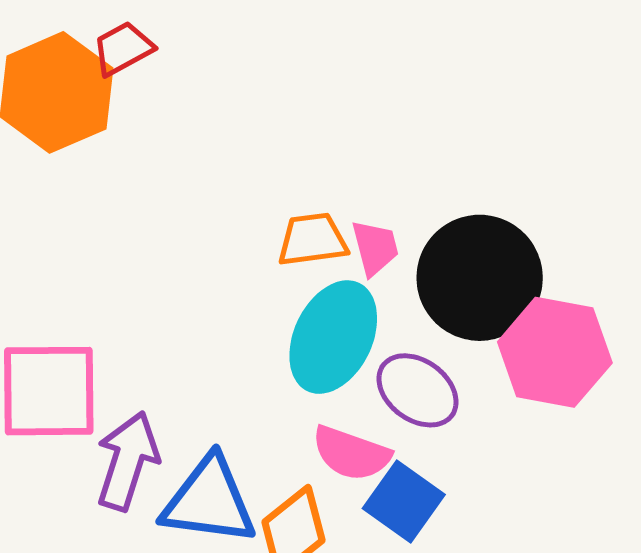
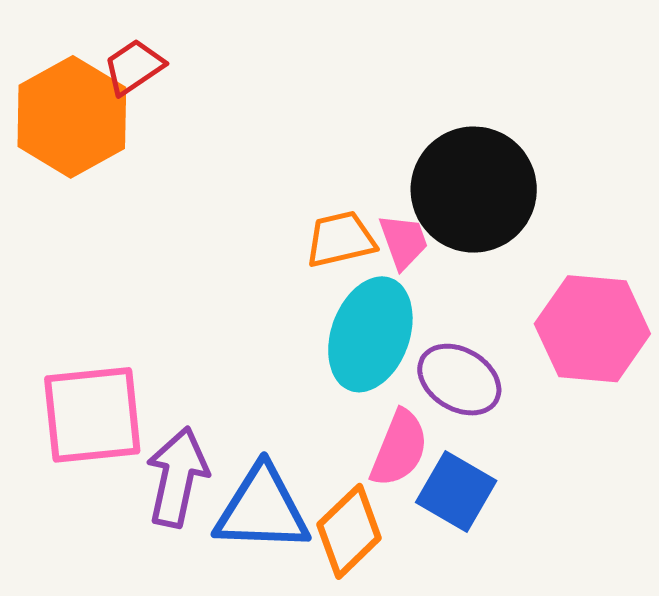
black circle: (480, 278) -> (474, 190), moved
pink semicircle: (351, 453) -> (399, 448), turned -82

